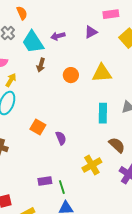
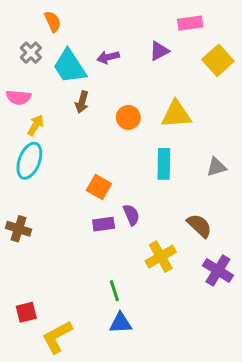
cyan rectangle: (103, 113) -> (164, 164), moved
orange square: (38, 127) -> (99, 187), moved
purple semicircle: (61, 138) -> (131, 215), moved
purple rectangle: (45, 181) -> (104, 224), moved

